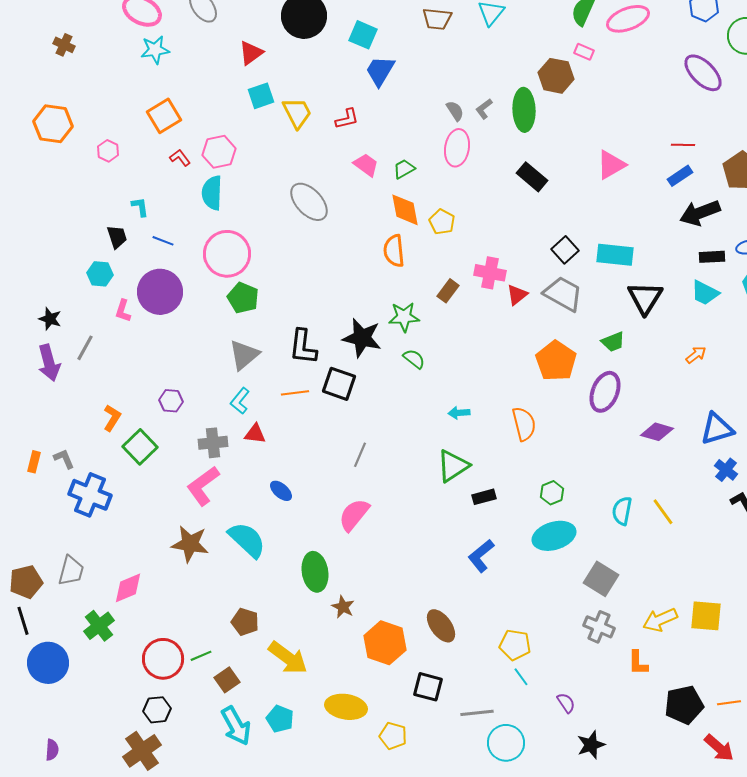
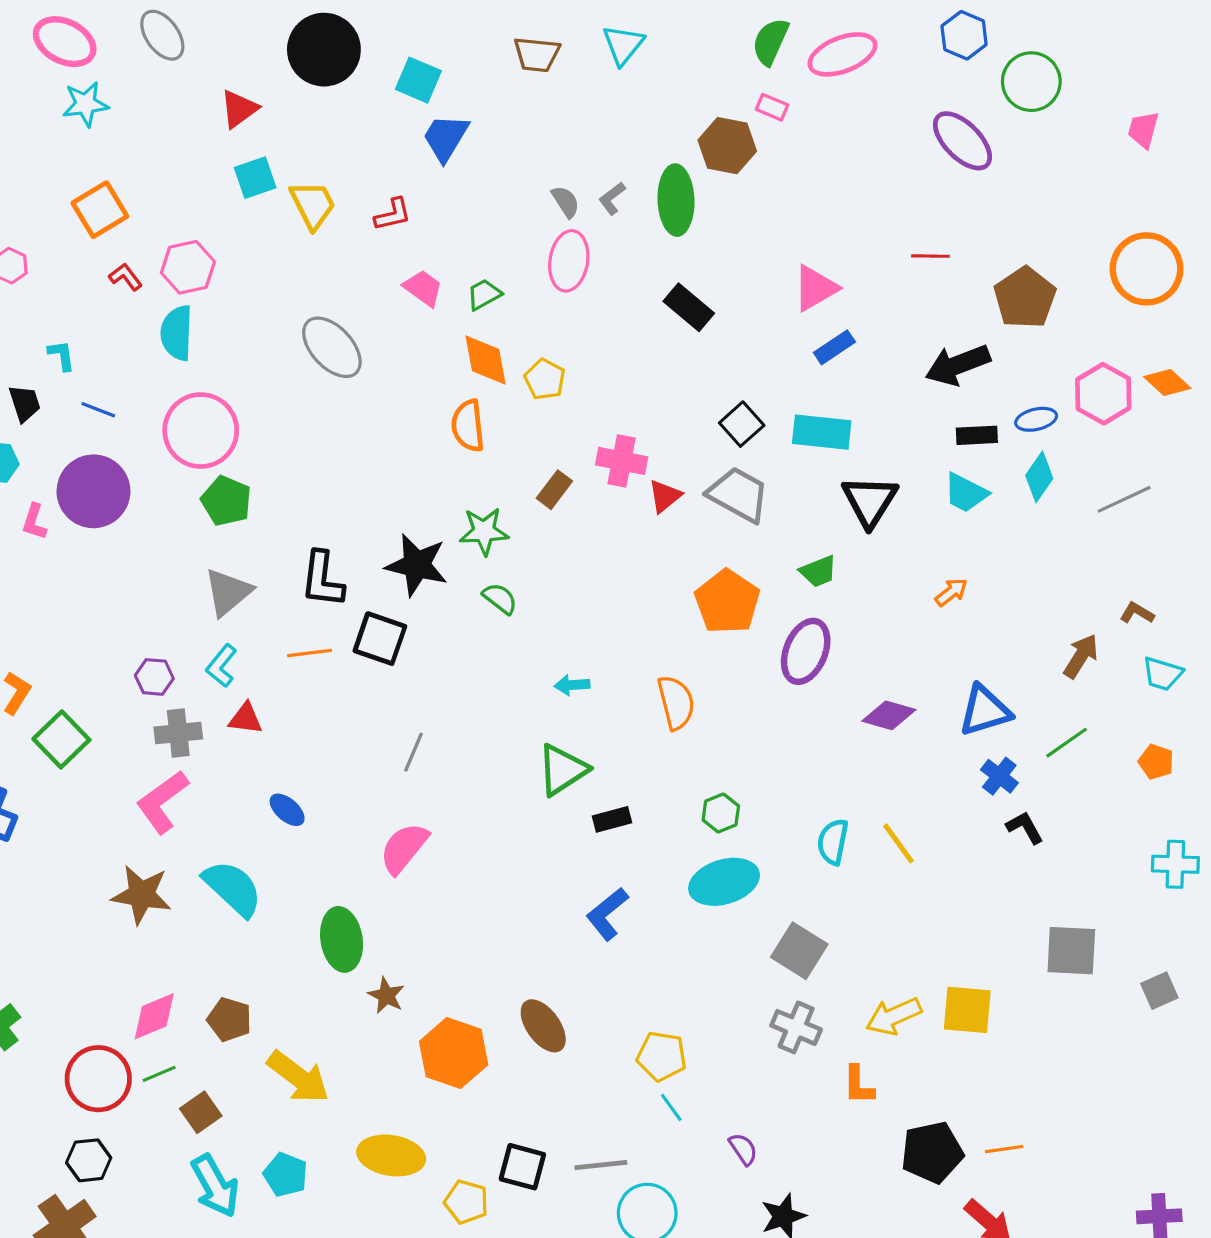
blue rectangle: (680, 176) -> (834, 347), moved
purple hexagon: (171, 401) -> (154, 677), moved
pink diamond: (128, 588) -> (154, 1016), moved
black square: (428, 687) -> (522, 1167), moved

